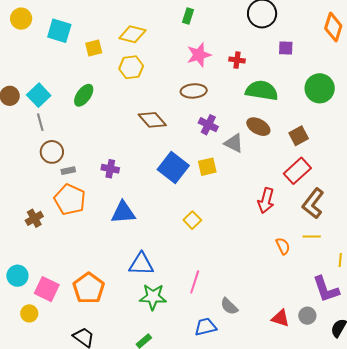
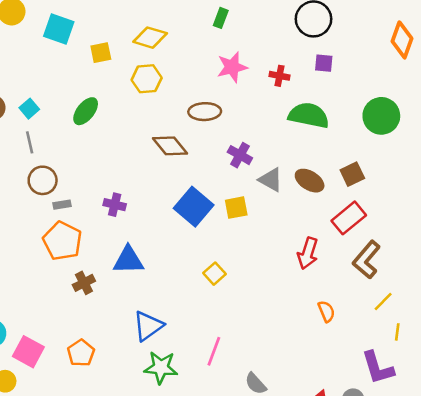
purple square: (286, 48) -> (324, 63), moved
brown ellipse: (194, 91) -> (205, 112), moved
cyan square: (39, 95) -> (29, 109), size x0.7
brown ellipse: (258, 127) -> (310, 181), moved
brown cross: (34, 218) -> (84, 283), moved
yellow line: (312, 237) -> (383, 301), moved, turned -48
blue triangle: (141, 264) -> (148, 326), turned -40
orange pentagon: (89, 288) -> (81, 353), size x0.7

